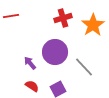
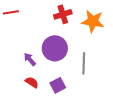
orange star: (93, 25) -> (93, 21), turned -30
gray line: (84, 67) -> (84, 63), turned 45

